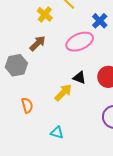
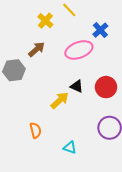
orange semicircle: (27, 105) -> (36, 130), moved
cyan triangle: (57, 132) -> (70, 148), moved

